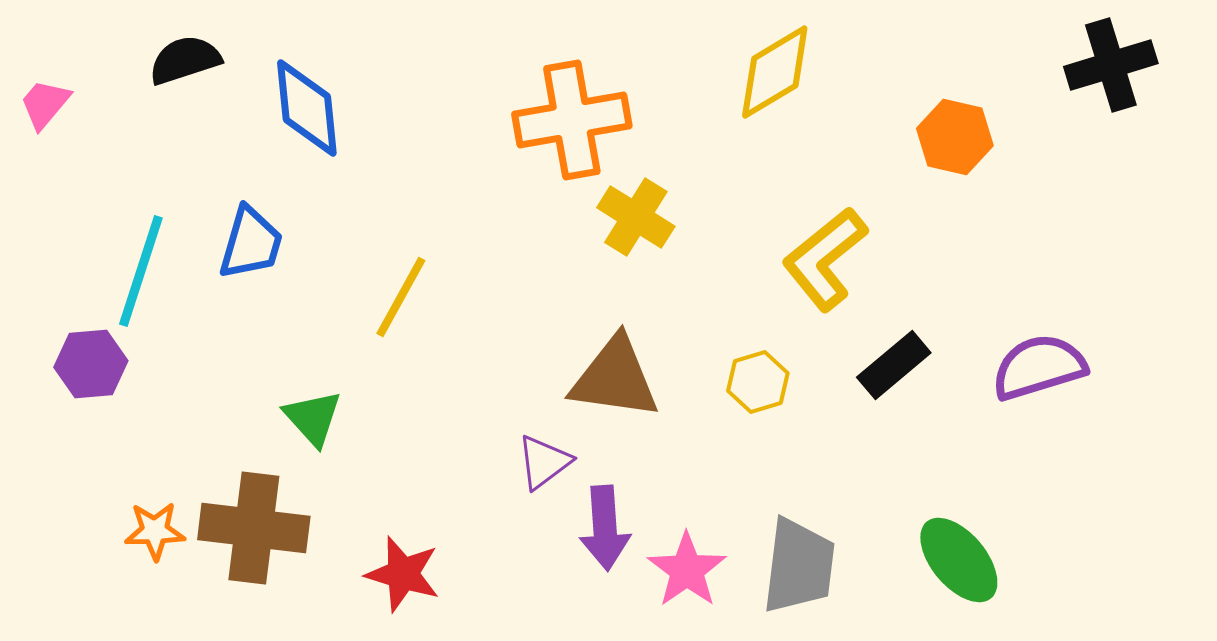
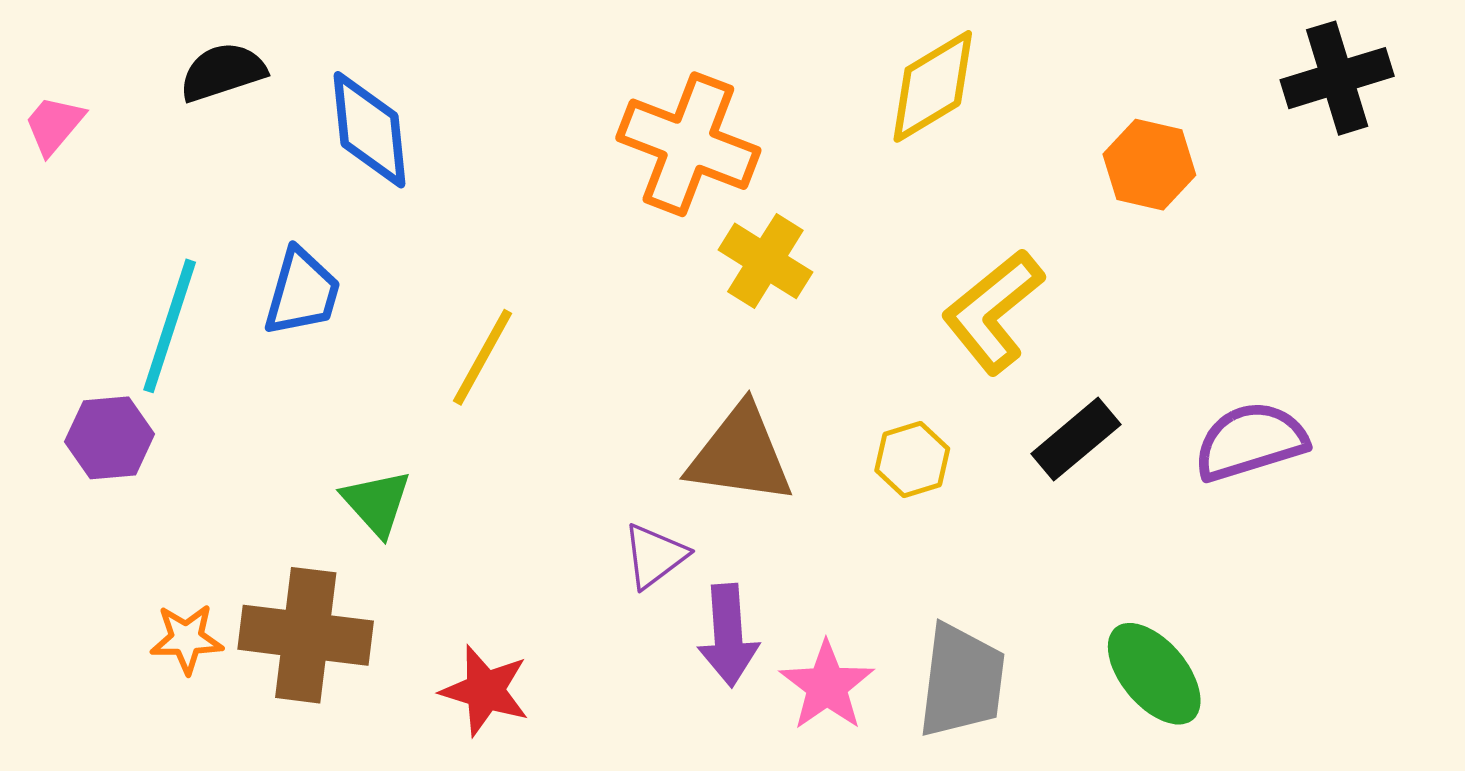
orange cross: (572, 120) -> (688, 144), turned 31

